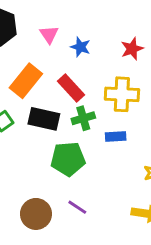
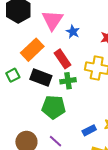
pink triangle: (49, 34) -> (53, 20), size x1.6
blue rectangle: (116, 136) -> (89, 130), moved, turned -32

